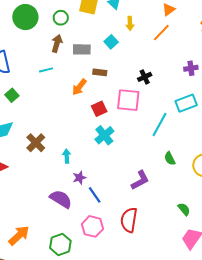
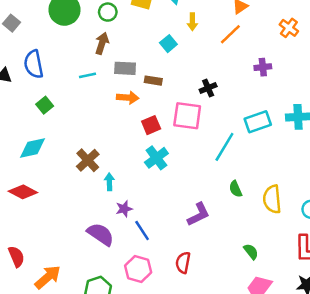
gray rectangle: (82, 49) -> (125, 68), moved
purple cross: (191, 68) -> (263, 67), moved
orange arrow: (79, 87) -> (128, 98), turned -126
brown cross: (36, 143) -> (88, 160), moved
red semicircle: (129, 220) -> (183, 263), size x0.7

